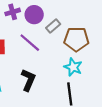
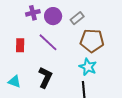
gray rectangle: (53, 26) -> (77, 18), moved

